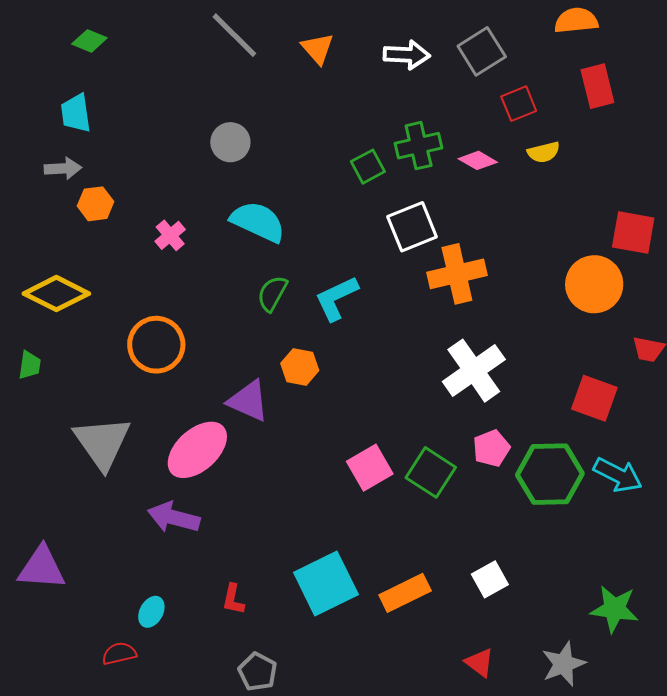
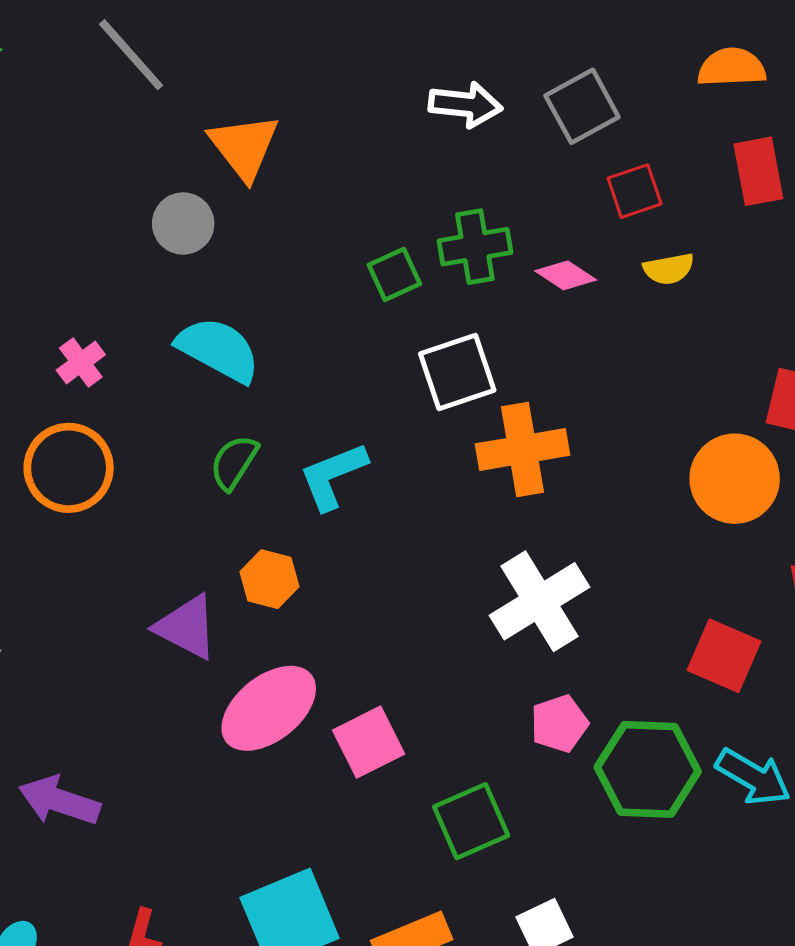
gray line: (234, 35) -> (131, 55), moved
orange triangle: (318, 49) -> (244, 147), moved, size x1.4
orange circle: (156, 345) -> (69, 468), moved
pink ellipse: (197, 450) -> (269, 708), moved
green square: (431, 472) -> (471, 821), moved, turned 30

